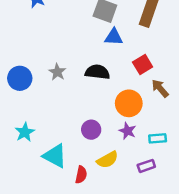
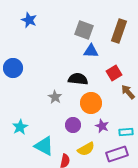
gray star: (57, 72) -> (55, 97), moved
blue circle: (20, 78) -> (13, 68), moved
orange circle: (129, 103) -> (91, 103), moved
purple rectangle: (146, 166) -> (117, 154), size x1.5

